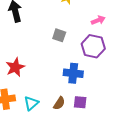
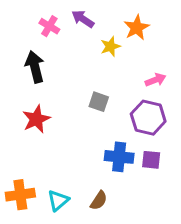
red star: (15, 67) -> (36, 119), moved
purple square: (80, 102) -> (151, 160), moved

